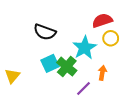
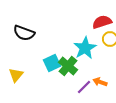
black semicircle: (45, 32) -> (24, 33), moved
orange arrow: (102, 73) -> (100, 82), moved, turned -80

